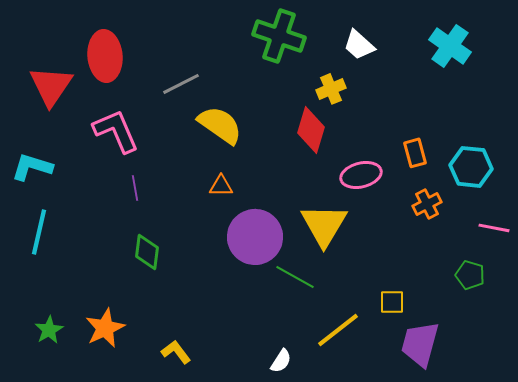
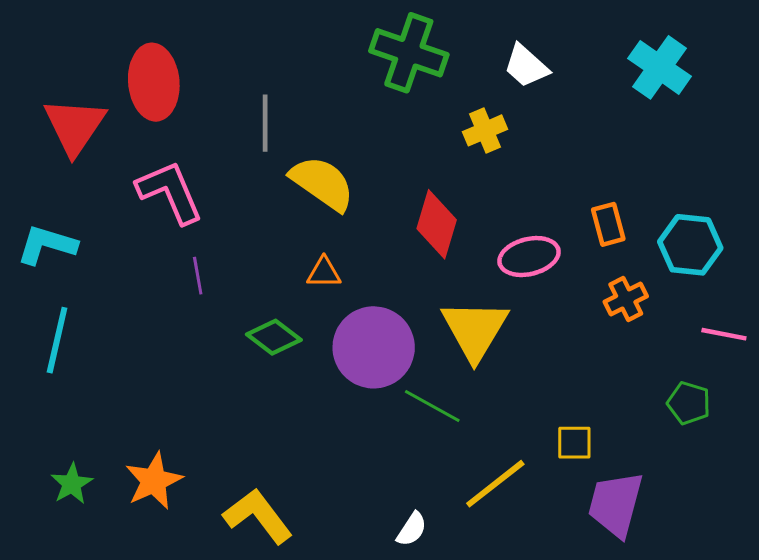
gray line: (181, 84) -> (265, 123), turned -63
red diamond: (311, 130) -> (437, 224), moved
green diamond: (147, 252) -> (274, 337), moved, turned -60
yellow L-shape: (176, 352) -> (258, 516), size x1.6

